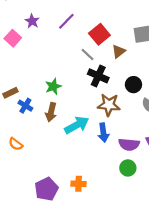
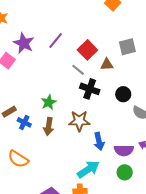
purple star: (32, 21) -> (24, 43), size x1.5
brown triangle: (119, 51) -> (107, 64), turned 40
brown star: (109, 105) -> (79, 121), moved
cyan arrow: (77, 125) -> (88, 169), moved
orange semicircle: (16, 144) -> (18, 159), size x1.5

